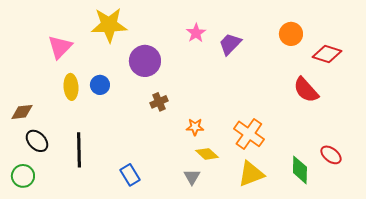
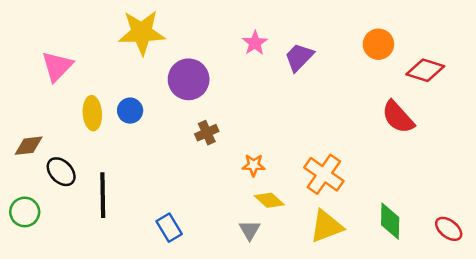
pink triangle: (60, 47) -> (57, 66), moved
black ellipse: (37, 141) -> (61, 172), moved
red ellipse: (331, 155) -> (449, 229), moved
green circle: (23, 176) -> (25, 212), moved

